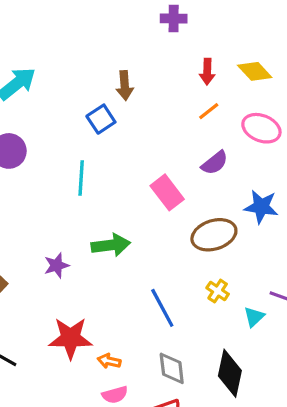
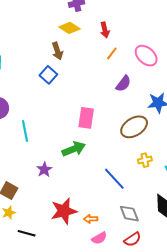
yellow diamond: (255, 71) -> (70, 28), moved
pink ellipse: (261, 128) -> (146, 56), turned 35
cyan line: (81, 178) -> (25, 131), moved
pink rectangle: (167, 192) -> (86, 118), moved, turned 60
yellow cross: (218, 291) -> (145, 160), turned -32

